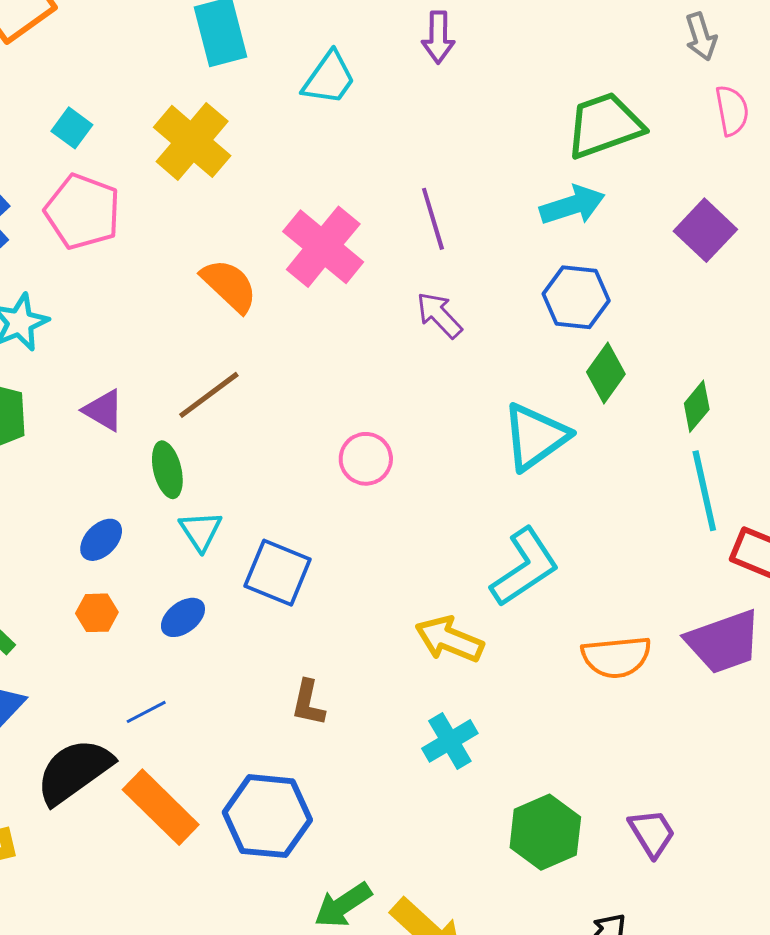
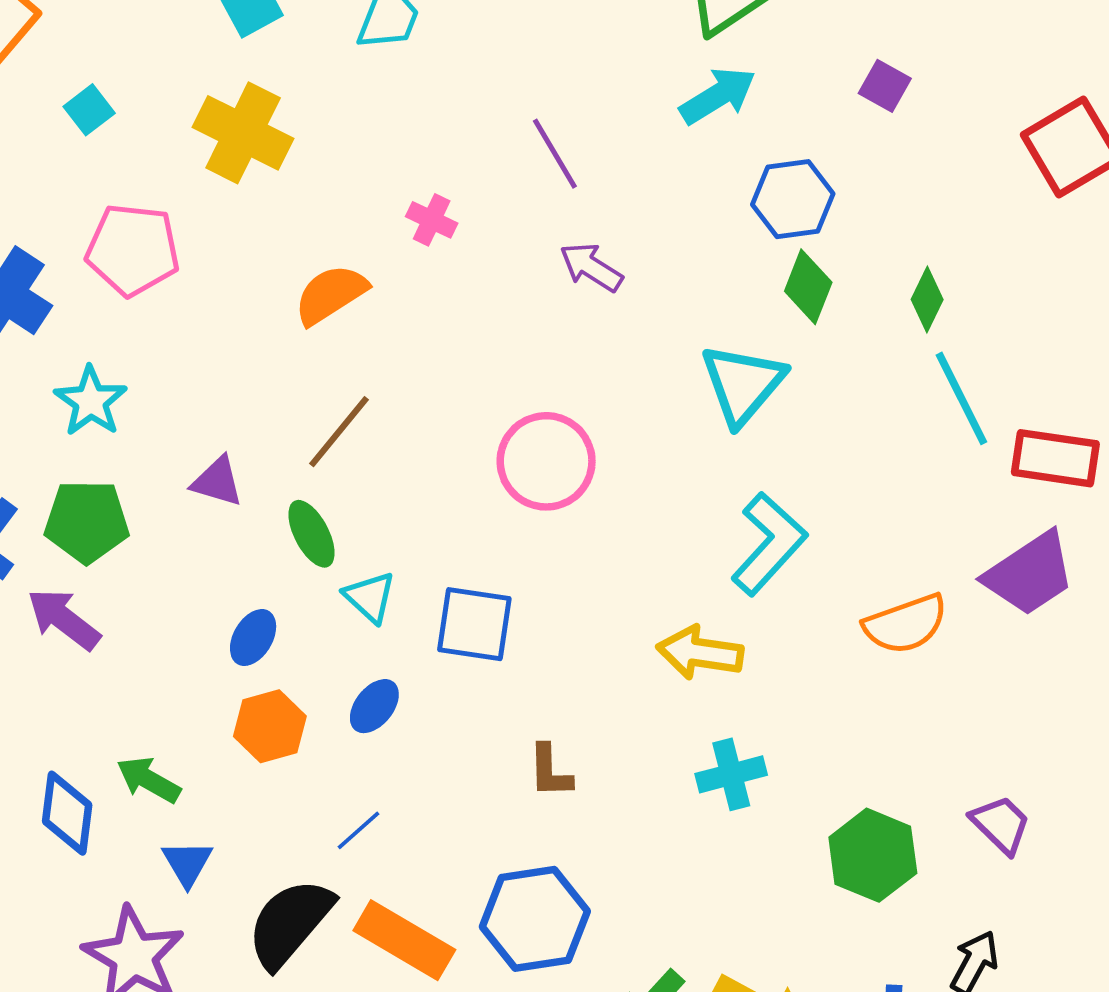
cyan square: (72, 128) -> (89, 110), moved, turned 30
purple square: (705, 230) -> (885, 86), size x0.7
pink cross: (323, 247) -> (432, 220), size x0.5
orange semicircle: (229, 286) -> (331, 294), turned -62
blue hexagon: (576, 297) -> (793, 199), moved
pink circle: (366, 459) -> (546, 461), size x1.5
orange hexagon: (97, 613) -> (270, 726), size x1.4
cyan cross: (450, 741) -> (731, 774), turned 30

